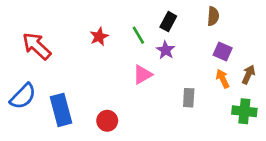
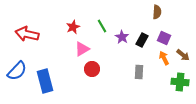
black rectangle: (168, 22) -> (142, 40), moved
red arrow: (37, 46) -> (27, 34), turned -30
pink triangle: (143, 75) -> (82, 49), moved
brown arrow: (248, 75) -> (183, 55), turned 104
red circle: (107, 121) -> (92, 69), moved

